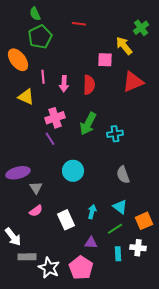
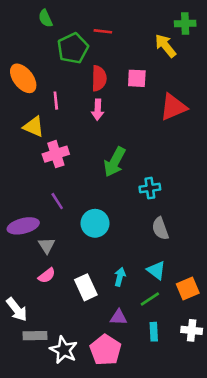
green cross: (141, 28) -> (185, 24), moved, turned 35
green pentagon: (40, 37) -> (73, 48), moved
yellow arrow: (124, 46) -> (166, 46), moved
pink arrow: (64, 84) -> (98, 110), moved
red semicircle: (89, 85) -> (99, 78), moved
pink cross: (55, 118) -> (56, 154), moved
cyan cross: (115, 134) -> (150, 188), moved
purple line: (50, 139) -> (57, 201), moved
white cross: (138, 248) -> (192, 330), moved

